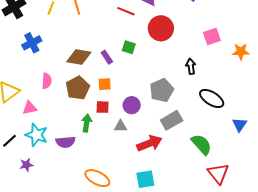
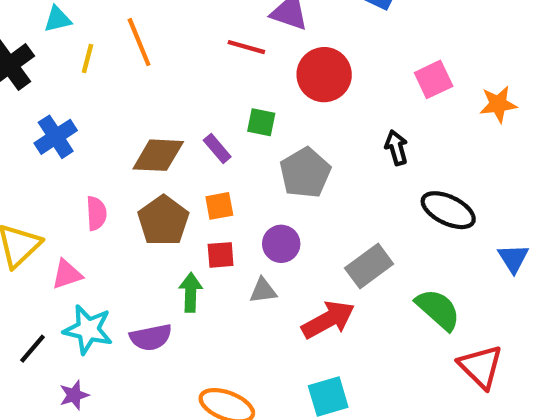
gray pentagon: (162, 90) -> (305, 173), moved

